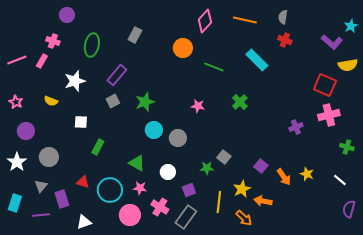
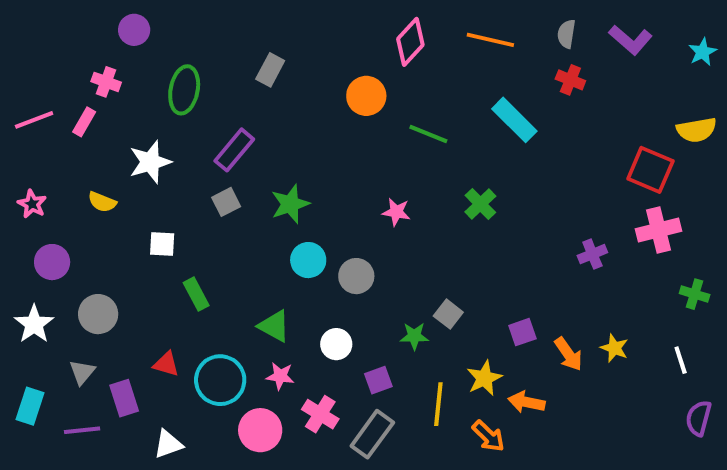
purple L-shape: (332, 42) -> (630, 40), moved
green rectangle: (98, 147) -> (196, 294), turned -56
purple square: (261, 166) -> (522, 332), turned 32
white line: (340, 180) -> (681, 360), turned 32

